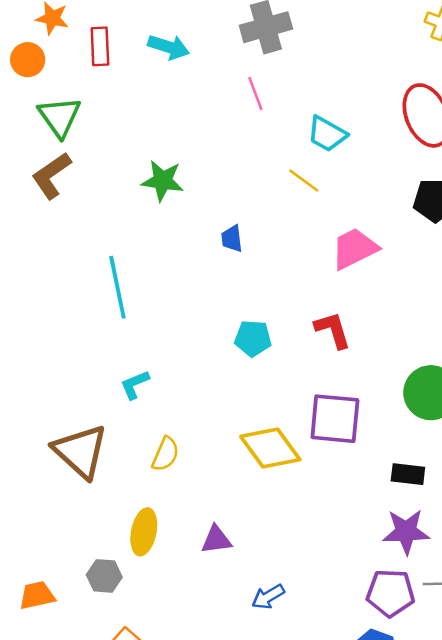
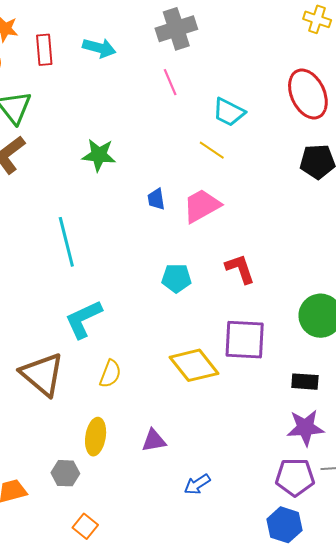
pink trapezoid: (354, 249) -> (202, 206), moved
cyan L-shape: (135, 385) -> (83, 319), size x1.6

